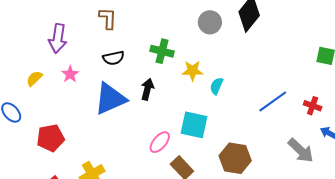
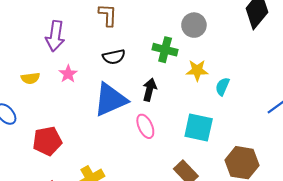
gray circle: (210, 22) -> (194, 25), moved
yellow semicircle: (34, 78) -> (30, 78), turned -144
pink ellipse: (160, 142) -> (145, 126), moved, turned -65

